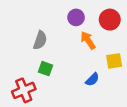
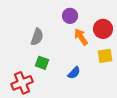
red circle: (110, 20) -> (103, 29), moved
blue semicircle: (92, 79) -> (74, 73), moved

